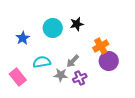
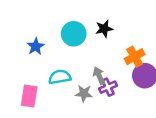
gray arrow: (73, 61) -> (99, 76), turned 112
pink rectangle: (18, 77) -> (29, 96), turned 48
purple cross: (80, 78) -> (108, 87), moved

